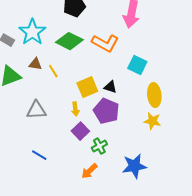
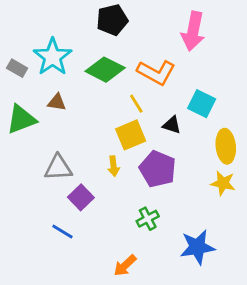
yellow line: (53, 71) -> (136, 104), moved
black triangle: (110, 87) -> (172, 125), moved
purple square: (80, 131) -> (81, 197), moved
orange arrow: (89, 171) -> (125, 266), moved

